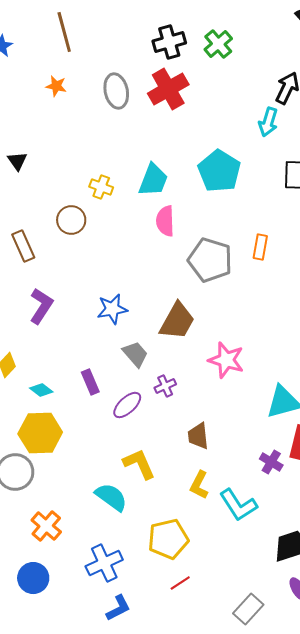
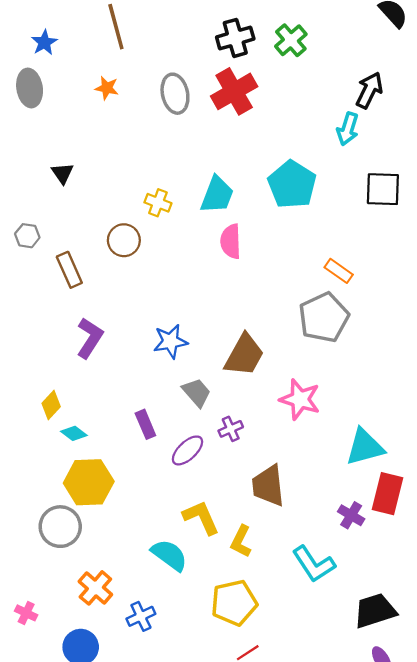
orange rectangle: (260, 247) -> (339, 271), turned -65
gray pentagon: (210, 260) -> (324, 318), moved, turned 30
cyan diamond: (41, 390) -> (74, 433), moved
brown trapezoid: (198, 436) -> (268, 486), size x1.4
yellow L-shape: (199, 485) -> (241, 541), moved
blue cross: (104, 563) -> (141, 616), moved, size x0.7

